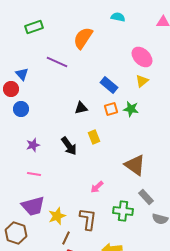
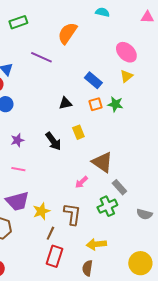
brown triangle: (135, 165) -> (102, 162), moved
gray rectangle: (146, 197) -> (119, 187), moved
green cross: (123, 211) -> (107, 206), turned -30

